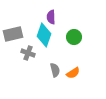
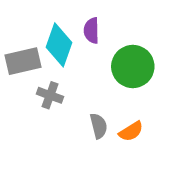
cyan diamond: (44, 35) -> (59, 45), moved
green circle: (74, 37) -> (133, 66), size x1.5

